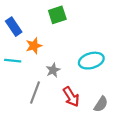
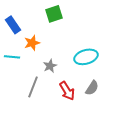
gray semicircle: (101, 104) -> (92, 88), moved

